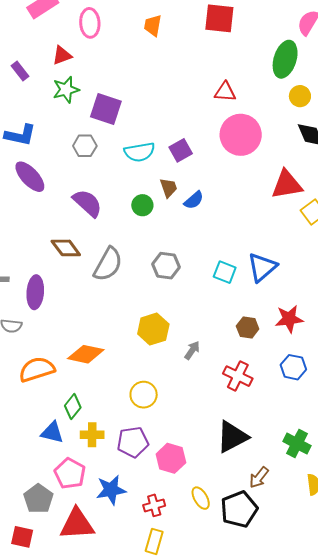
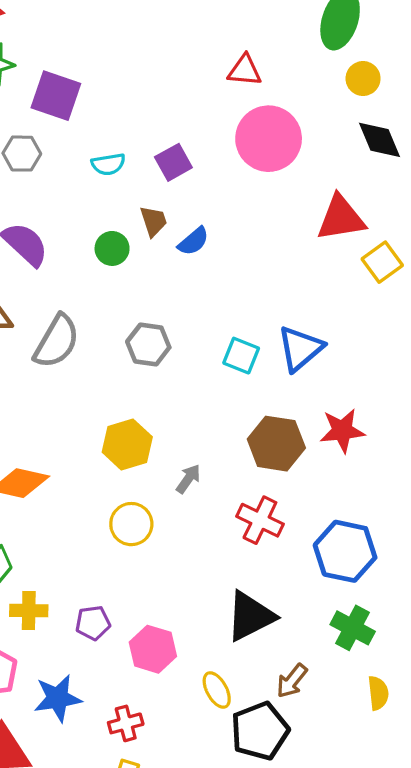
cyan semicircle: (139, 152) -> (108, 164), size x0.7
brown hexagon: (248, 327) -> (276, 444), size x1.6
blue hexagon: (293, 367) -> (345, 551), moved, size x1.5
yellow circle: (144, 395) -> (131, 524), moved
purple pentagon: (133, 442) -> (93, 623), size x0.7
yellow ellipse: (201, 498) -> (217, 690), moved

